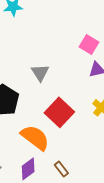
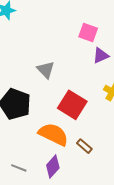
brown rectangle: (61, 169) -> (84, 146), moved

